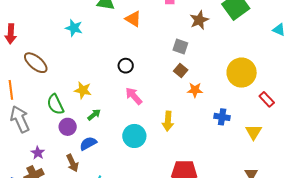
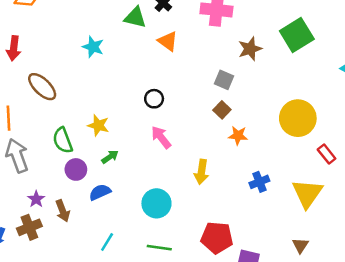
blue cross: (222, 117) -> (259, 182), moved, turned -35
yellow triangle: (254, 132) -> (307, 193), size x1.5
cyan circle: (134, 136) -> (156, 203), moved
brown arrow: (72, 163) -> (63, 211), moved

